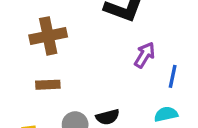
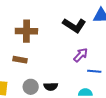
blue line: (173, 76) -> (94, 71), turned 72

